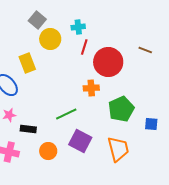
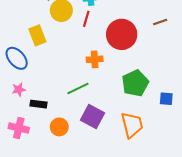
red line: (84, 47) -> (86, 19), moved
brown line: (145, 50) -> (160, 22), turned -40
orange cross: (91, 88) -> (95, 59), moved

